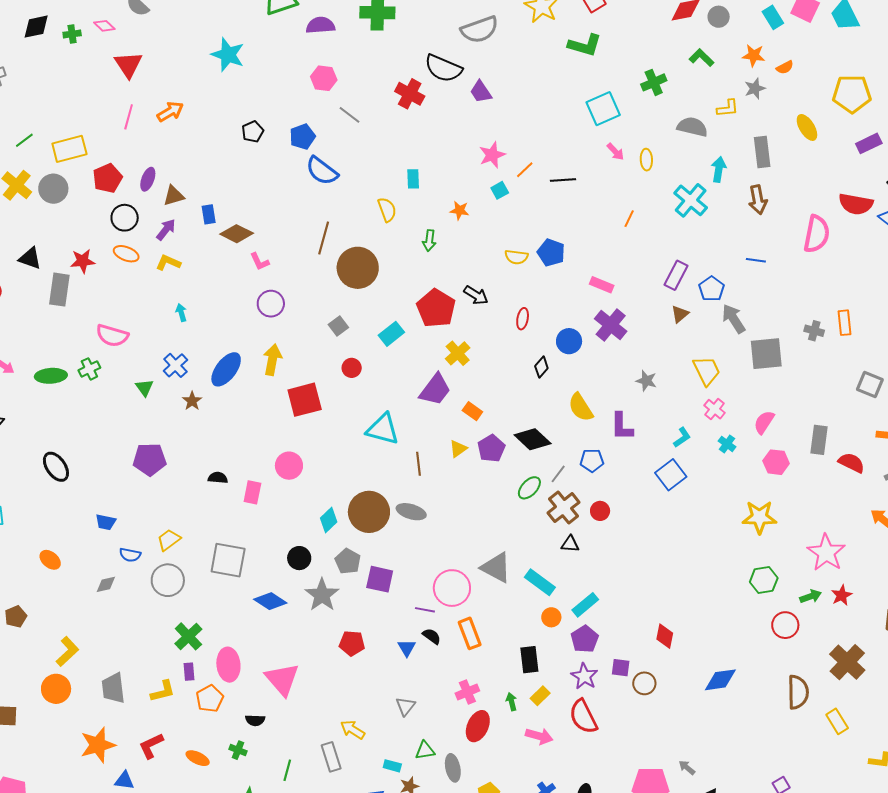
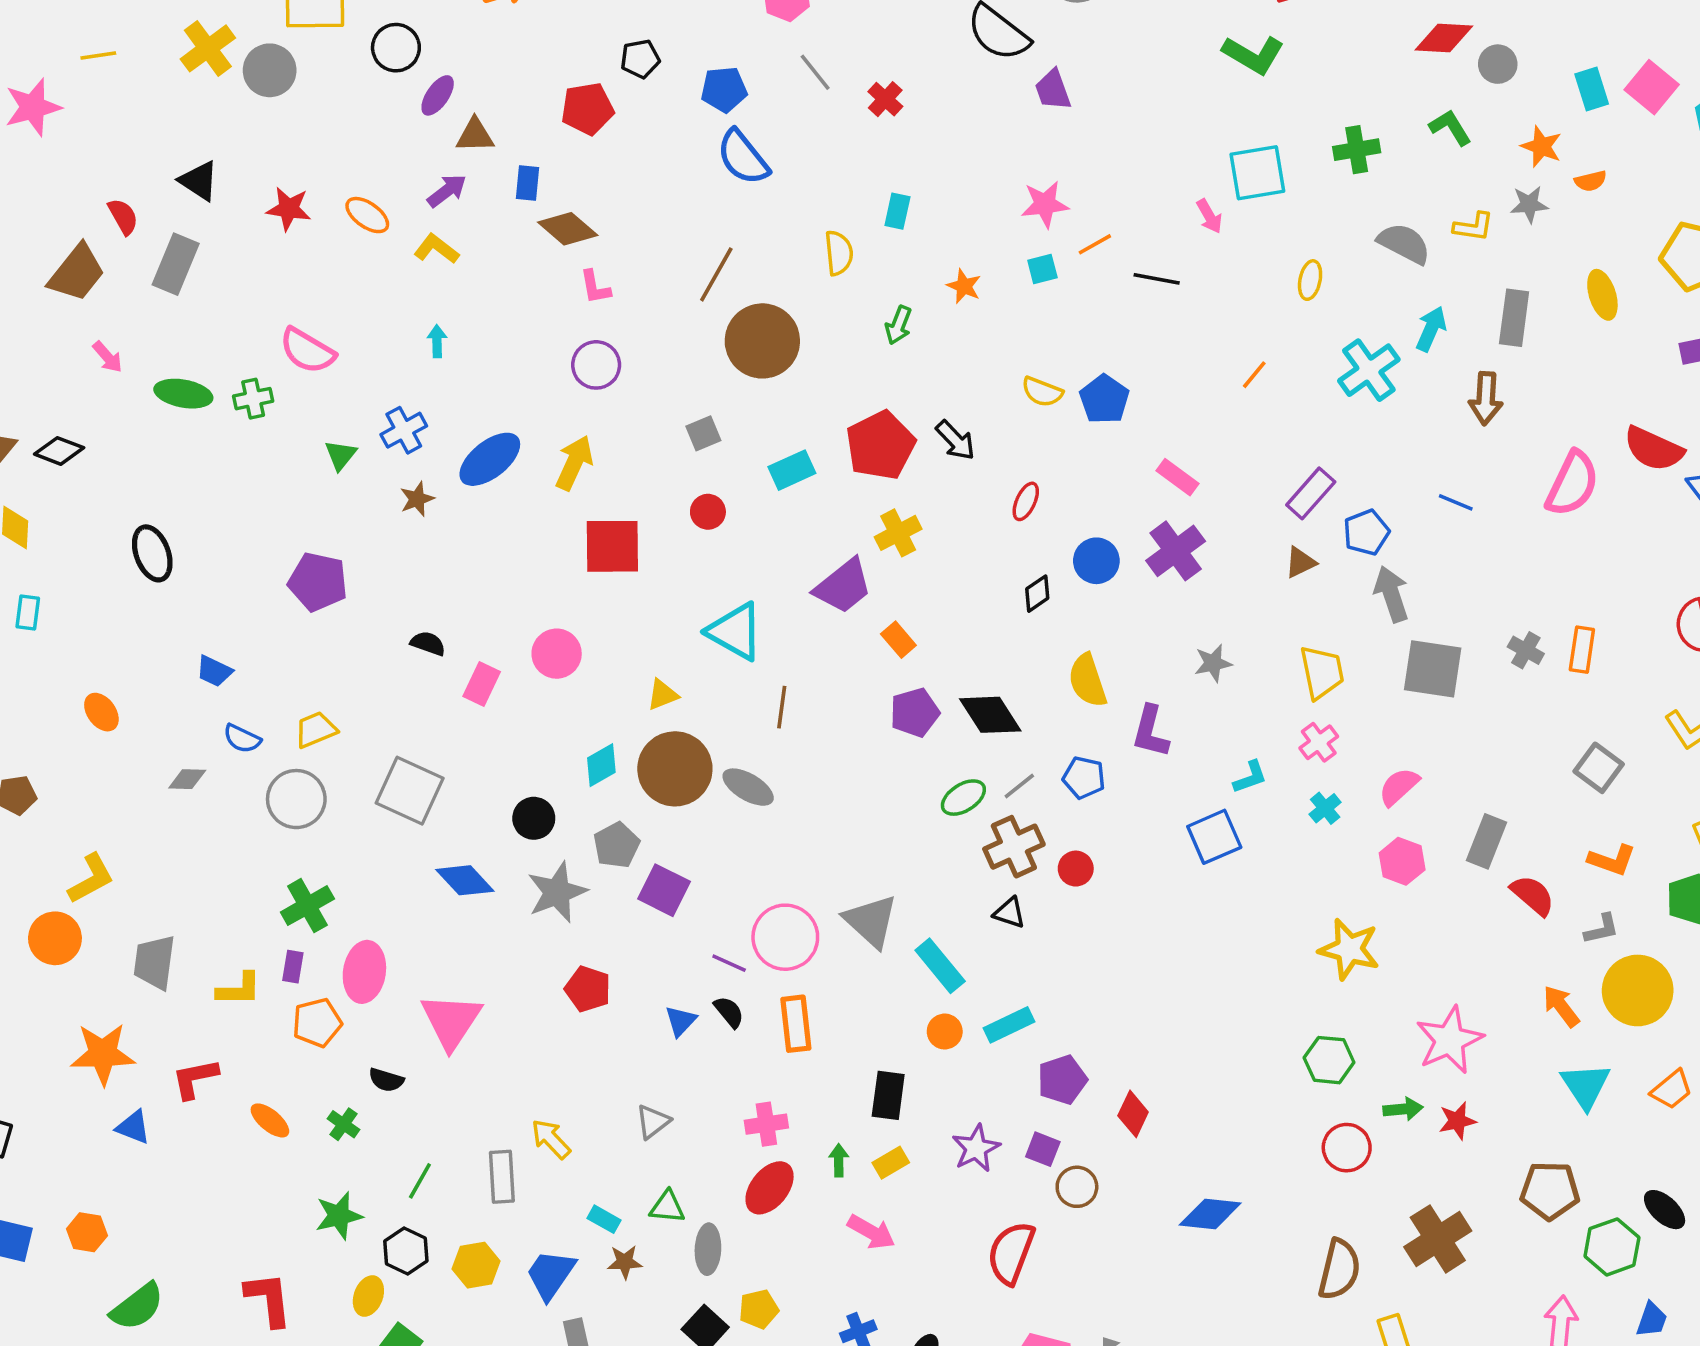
red cross: (410, 94) -> (885, 99), moved, size x0.7
pink arrow: (615, 152) -> (1209, 216), moved
red pentagon: (108, 178) -> (587, 109), moved
black circle: (125, 218) -> (396, 48), moved
gray rectangle: (59, 290) -> (176, 264), moved
gray star: (646, 381) -> (1213, 663), turned 30
yellow triangle: (458, 449) -> (662, 695), moved
purple pentagon: (585, 639) -> (1062, 1080), moved
red semicircle: (583, 717) -> (1011, 1253), moved, turned 33

